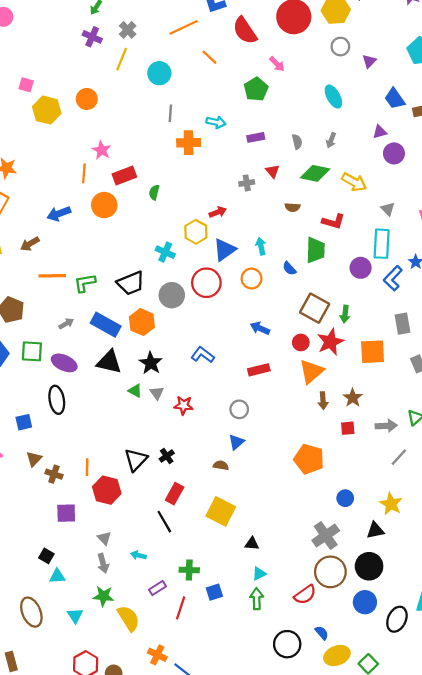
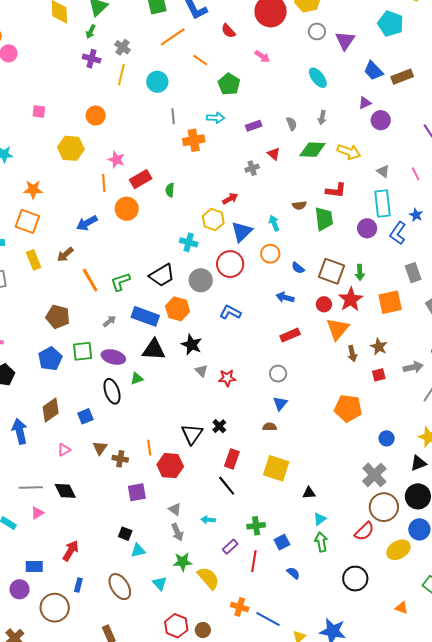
red semicircle: (245, 31) -> (228, 31), size x0.6
purple triangle: (369, 61) -> (345, 41), size x1.5
green pentagon: (256, 89) -> (229, 84), moved
yellow hexagon: (47, 110) -> (71, 148), moved
brown semicircle: (293, 207) -> (299, 205), moved
blue semicircle: (289, 268) -> (298, 268), moved
orange line: (52, 276) -> (90, 280), turned 70
blue L-shape: (203, 355) -> (230, 312), moved
green triangle: (135, 391) -> (137, 379), moved, turned -40
blue semicircle: (322, 633) -> (293, 573), moved
yellow ellipse: (337, 656) -> (398, 550), moved

